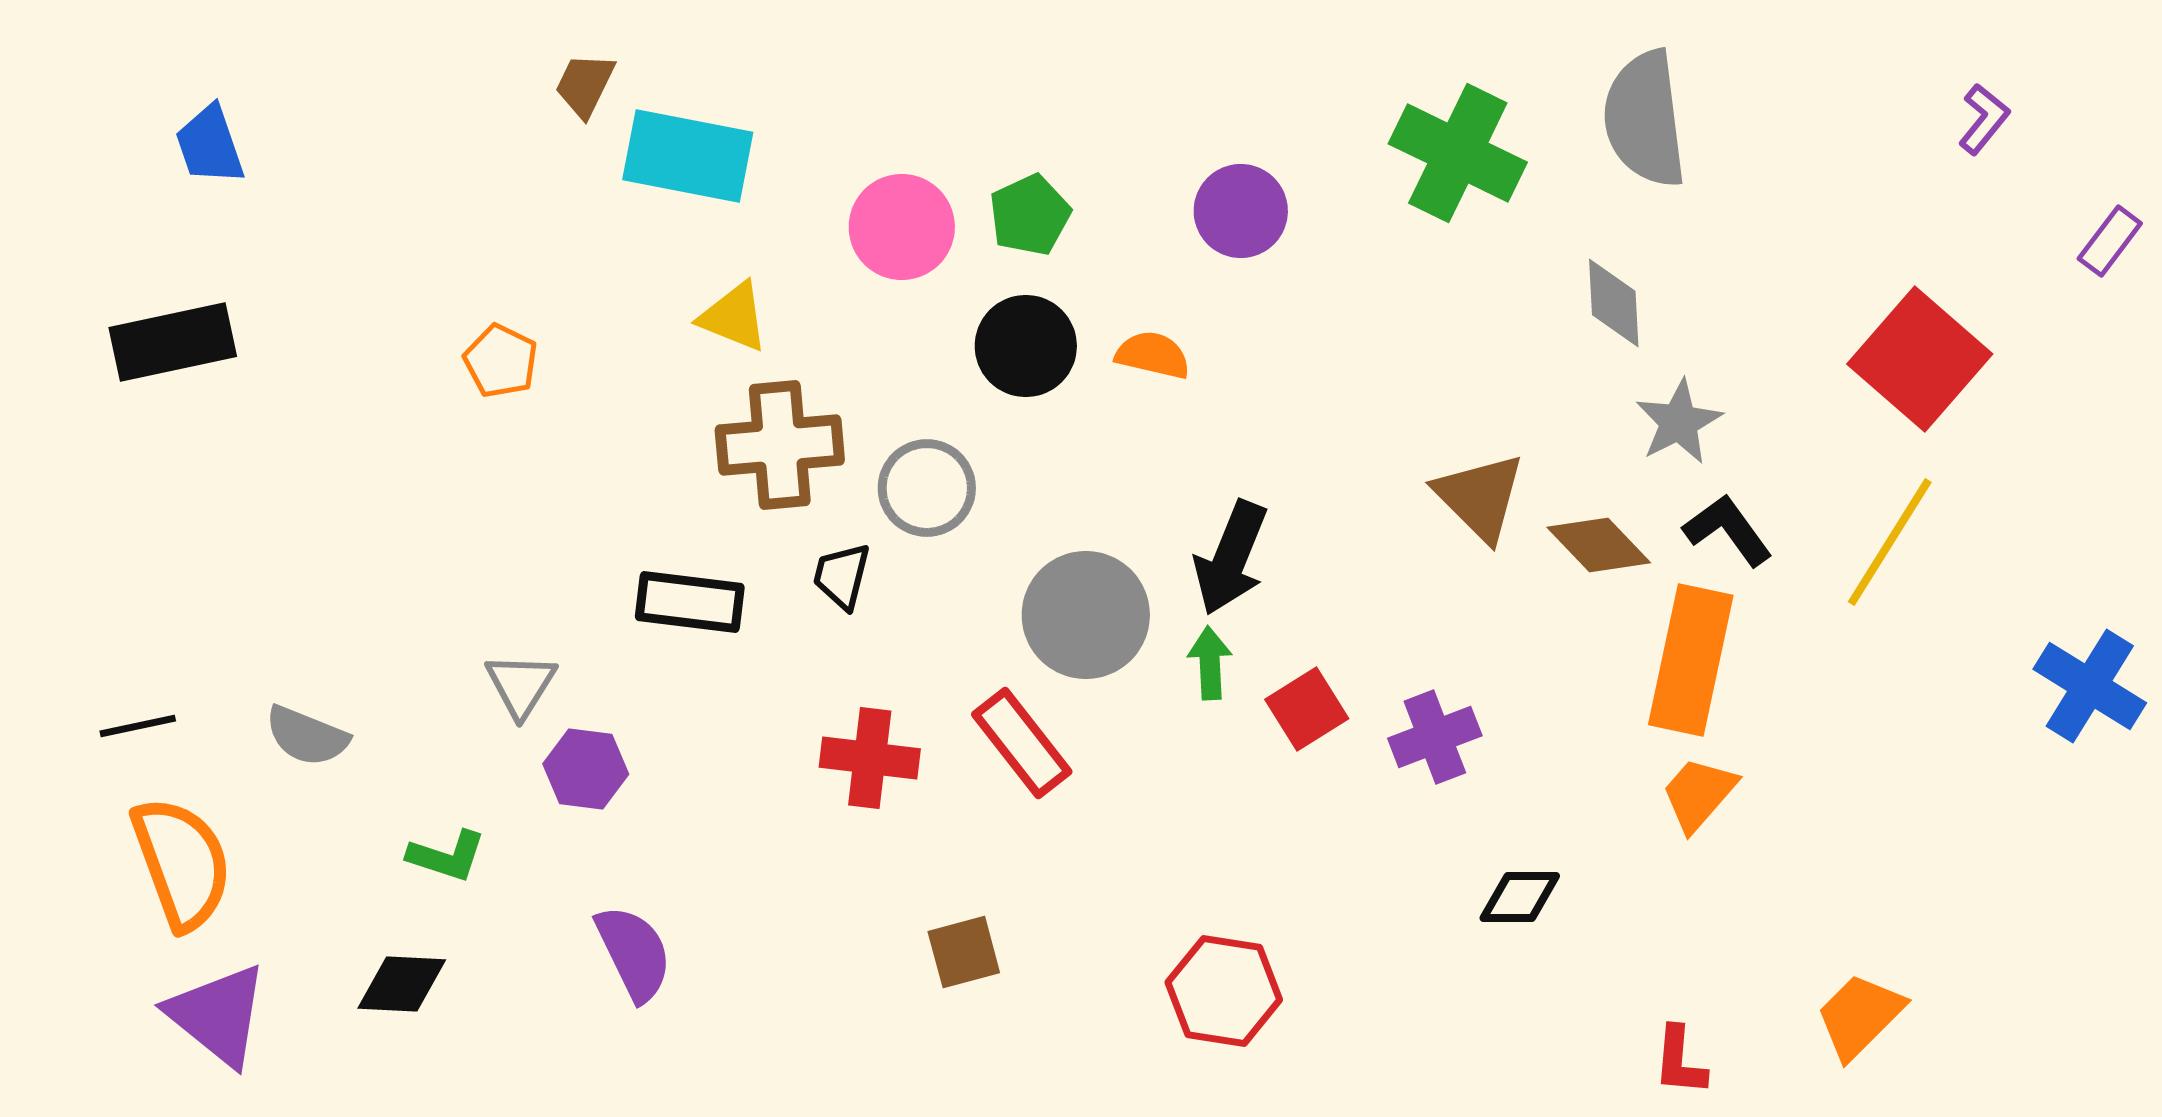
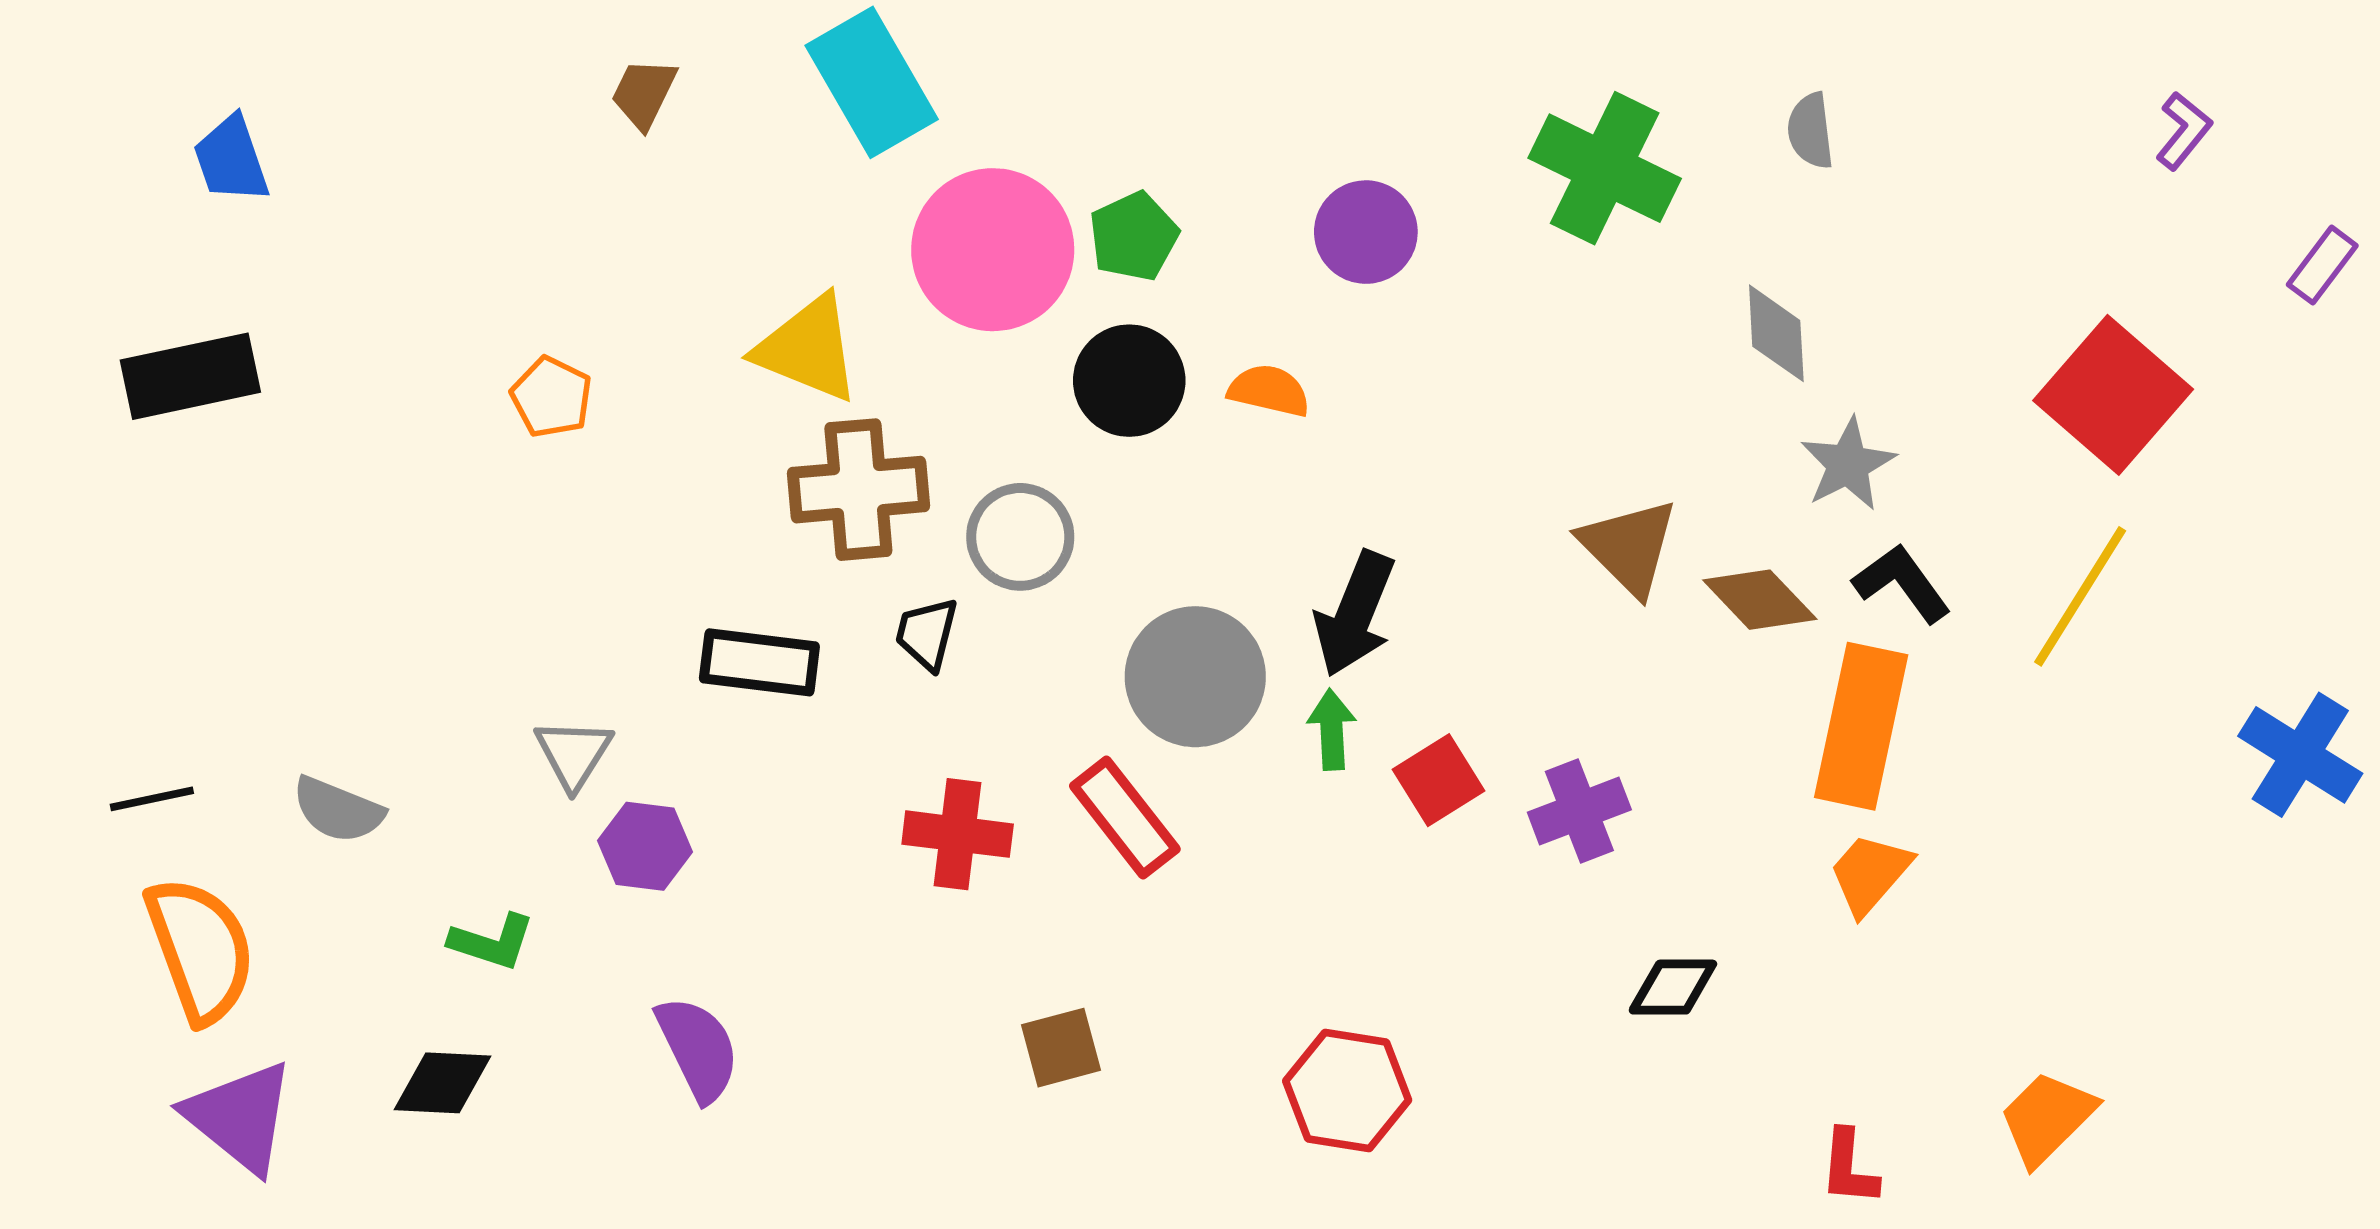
gray semicircle: (1645, 119) -> (1810, 131), size x0.5
cyan rectangle: (688, 156) -> (872, 82), moved, turned 49
pink circle: (902, 227) -> (993, 250), size x1.4
yellow triangle: (734, 317) -> (808, 349), size x1.4

